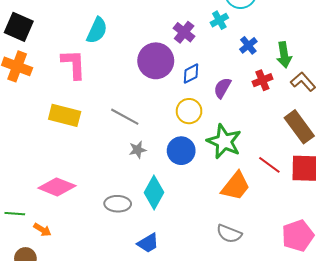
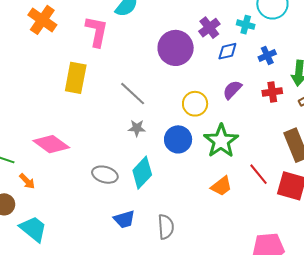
cyan cross: (219, 20) -> (246, 25), turned 30
blue diamond: (191, 74) -> (227, 51), moved
yellow rectangle: (65, 115) -> (76, 78), turned 72
orange trapezoid: (236, 186) -> (221, 186), size x0.7
gray semicircle: (229, 234) -> (166, 227), moved, turned -130

